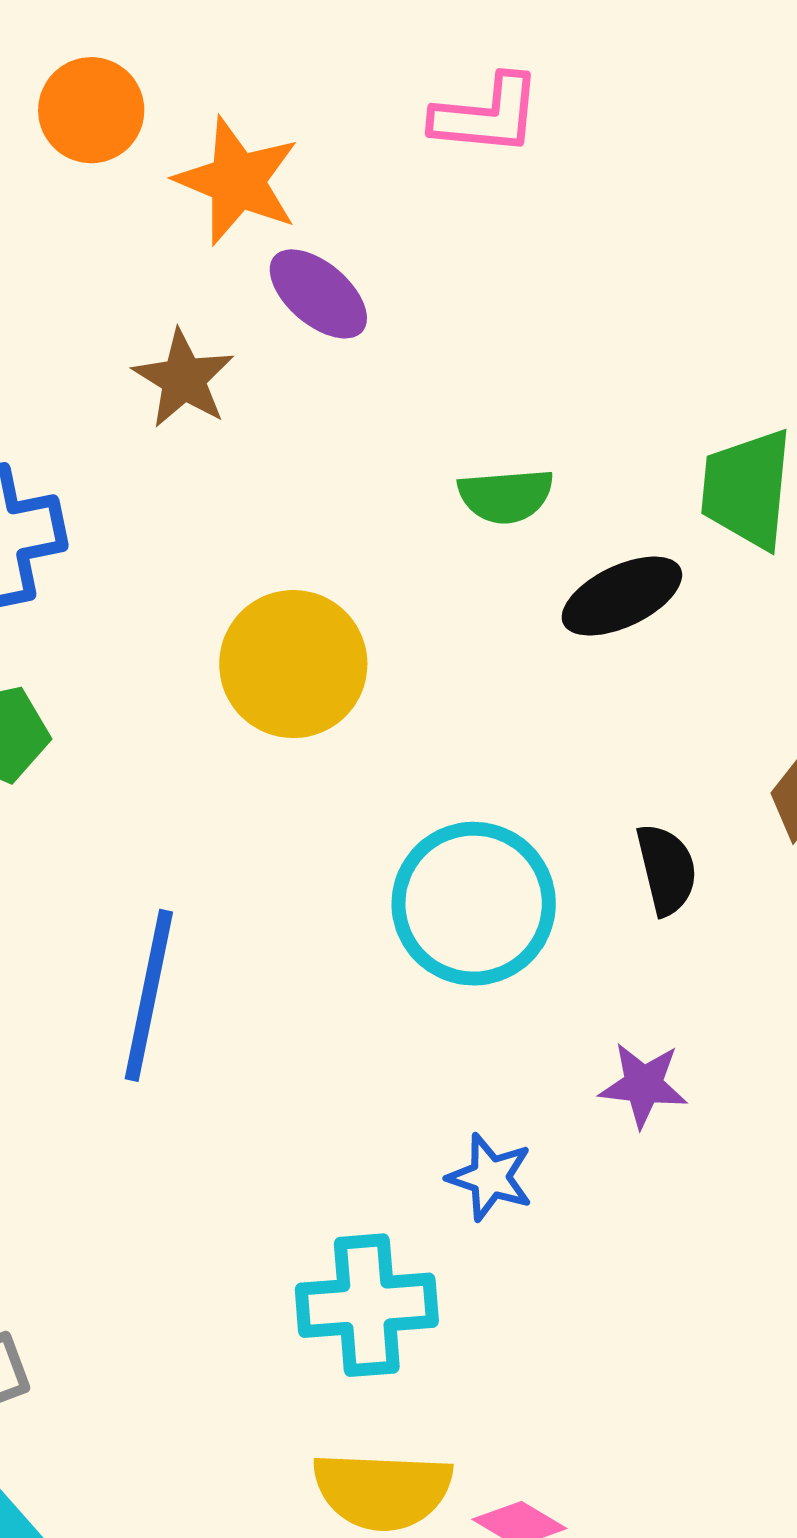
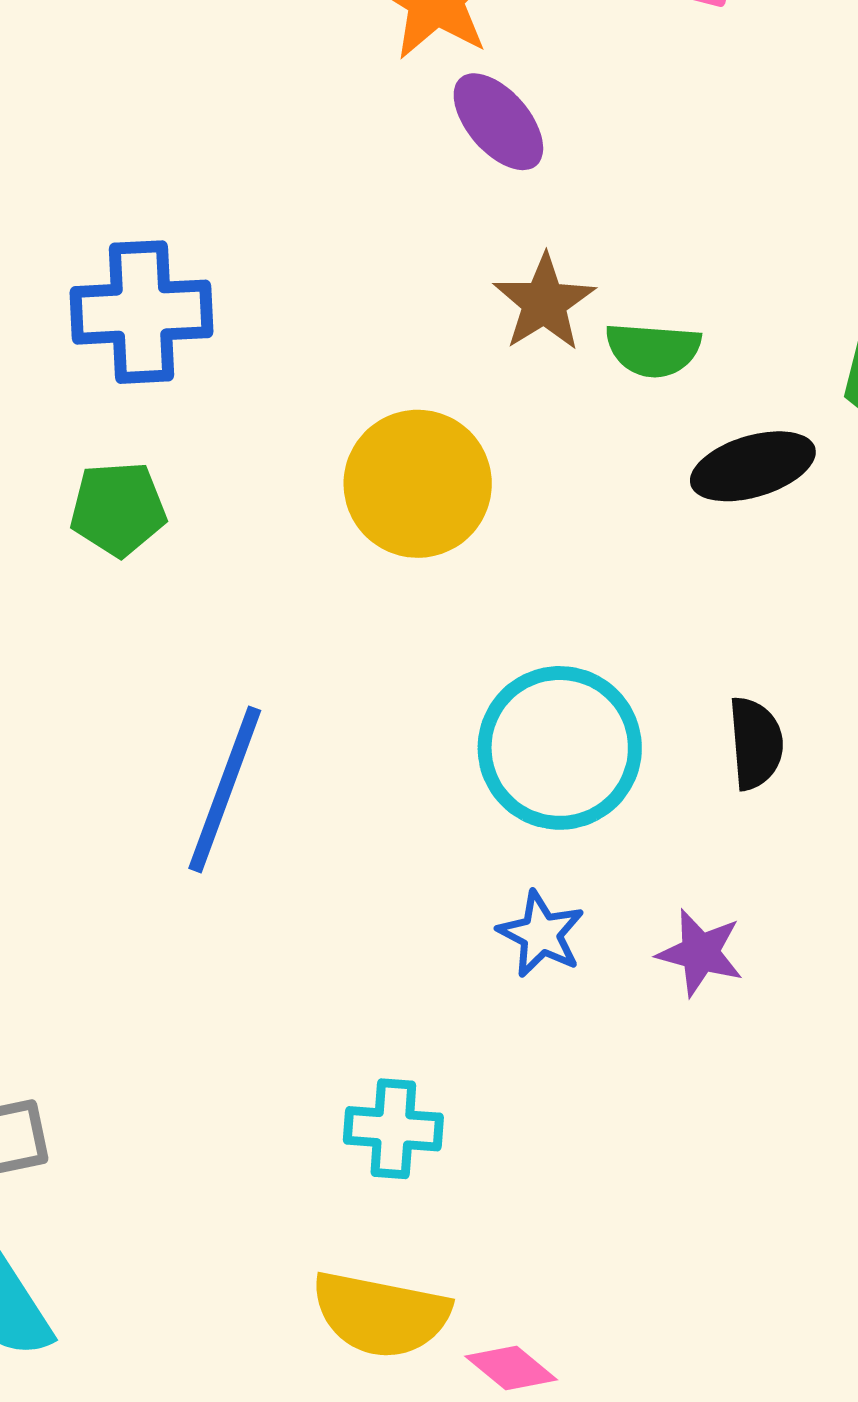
brown star: (184, 379) -> (544, 303), moved
blue star: (490, 1177) -> (541, 934), moved
cyan cross: (367, 1305) -> (393, 1129), size x0.7

